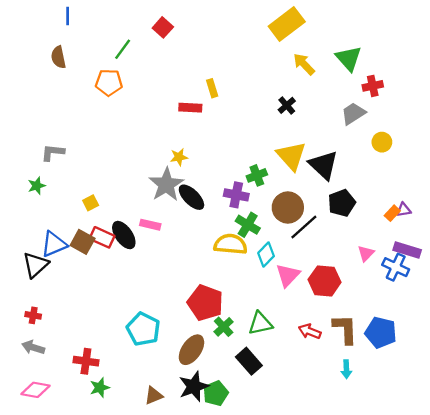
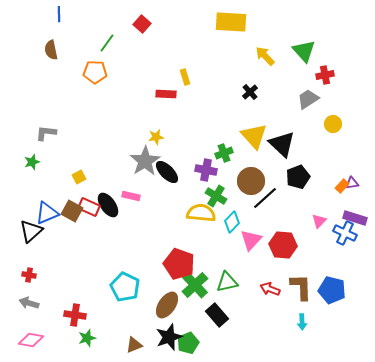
yellow rectangle: (287, 24) -> (231, 22), moved, turned 40
green cross: (224, 327) -> (195, 285), size x1.5

